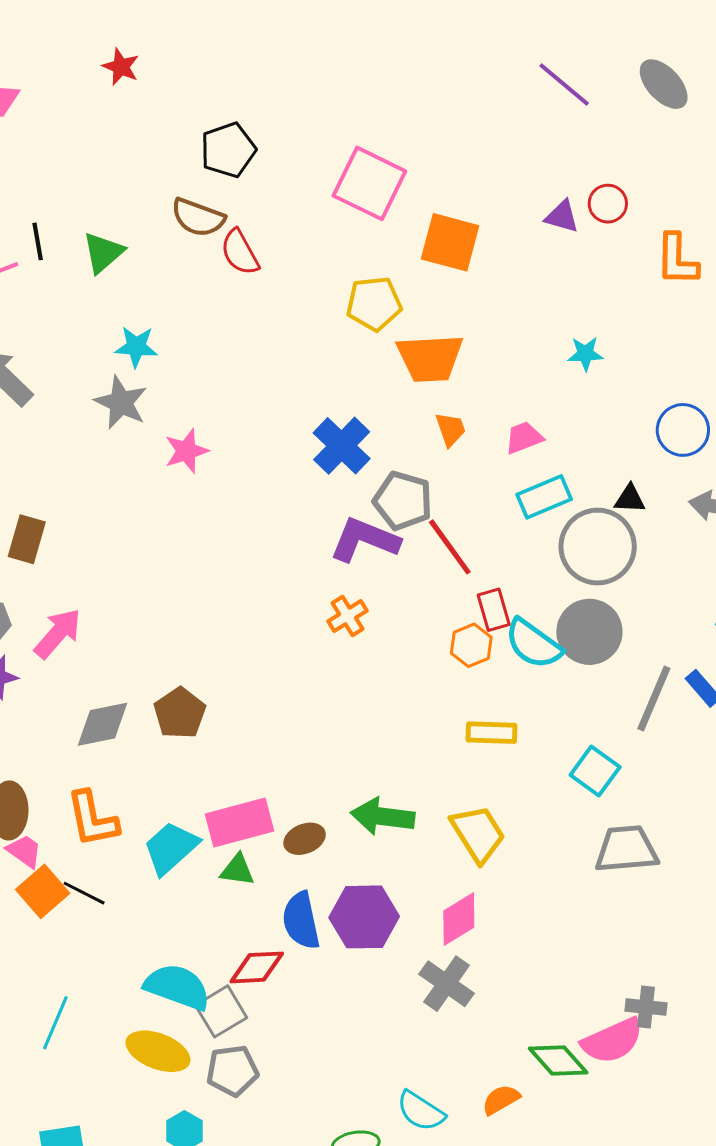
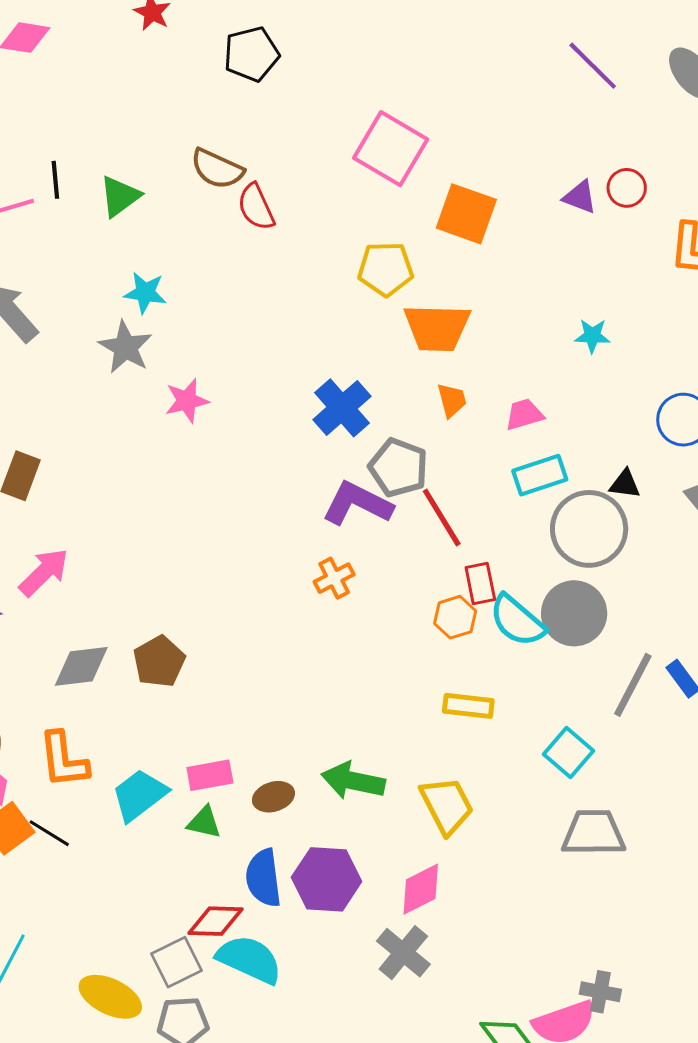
black pentagon: (228, 150) -> (251, 54), moved
pink rectangle: (239, 822) -> (210, 775), size x0.7
cyan semicircle: (177, 987) -> (249, 959), moved

